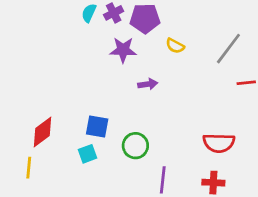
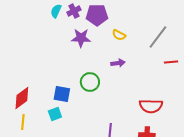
purple arrow: (148, 84) -> (118, 63), moved
green circle: (135, 146) -> (90, 82), moved
yellow line: (29, 168) -> (23, 122), moved

